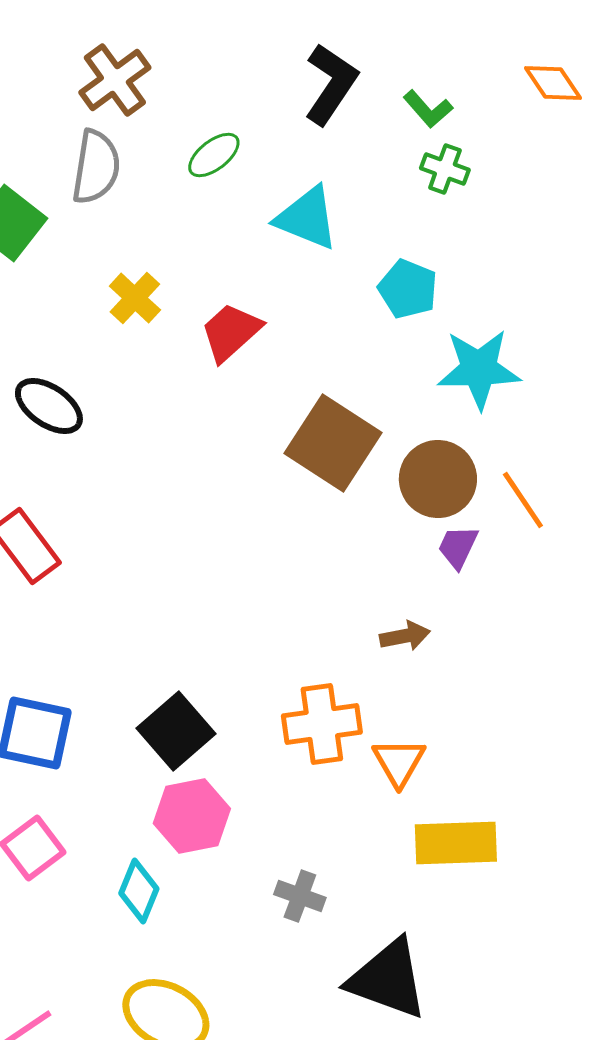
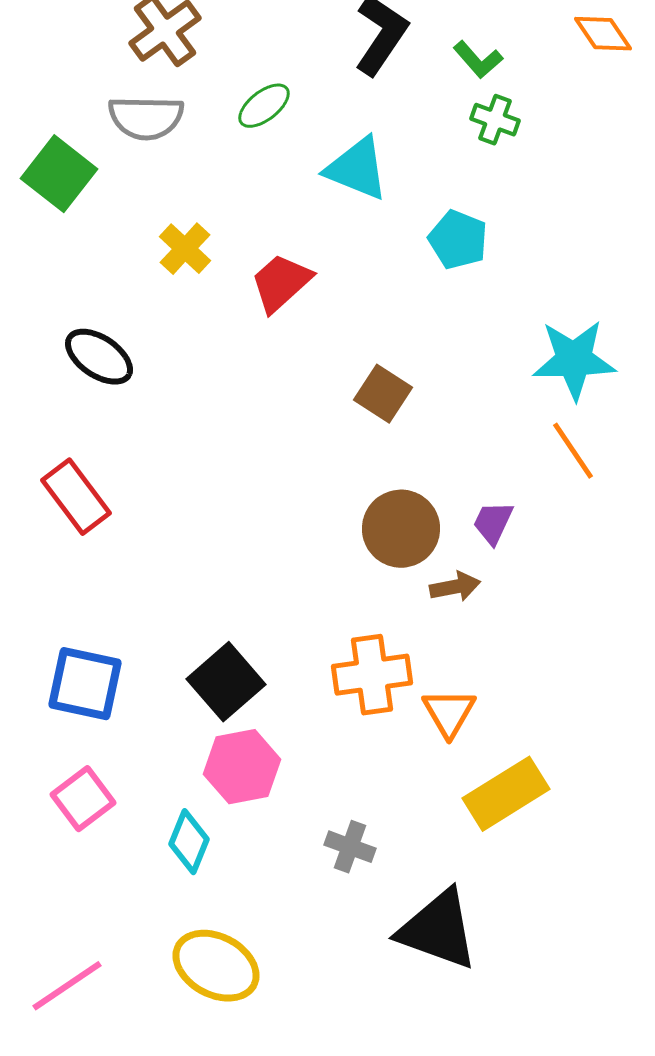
gray semicircle: (96, 167) -> (146, 118), turned 82
cyan star: (479, 369) -> (574, 360), moved
brown square: (333, 443) -> (383, 394), size x0.6
brown circle: (438, 479) -> (401, 529), moved
purple trapezoid: (458, 547) -> (493, 523), moved
yellow rectangle: (456, 843) -> (506, 794), turned -30

